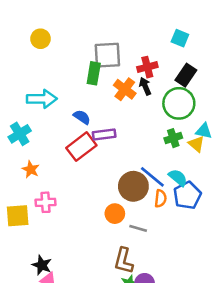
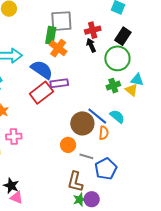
orange cross: (125, 89) -> (58, 48), moved
blue semicircle: (82, 117) -> (42, 70), size x1.6
blue pentagon: (187, 195) -> (106, 169), moved

